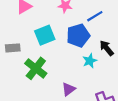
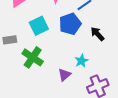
cyan star: (90, 61) -> (81, 61), moved

